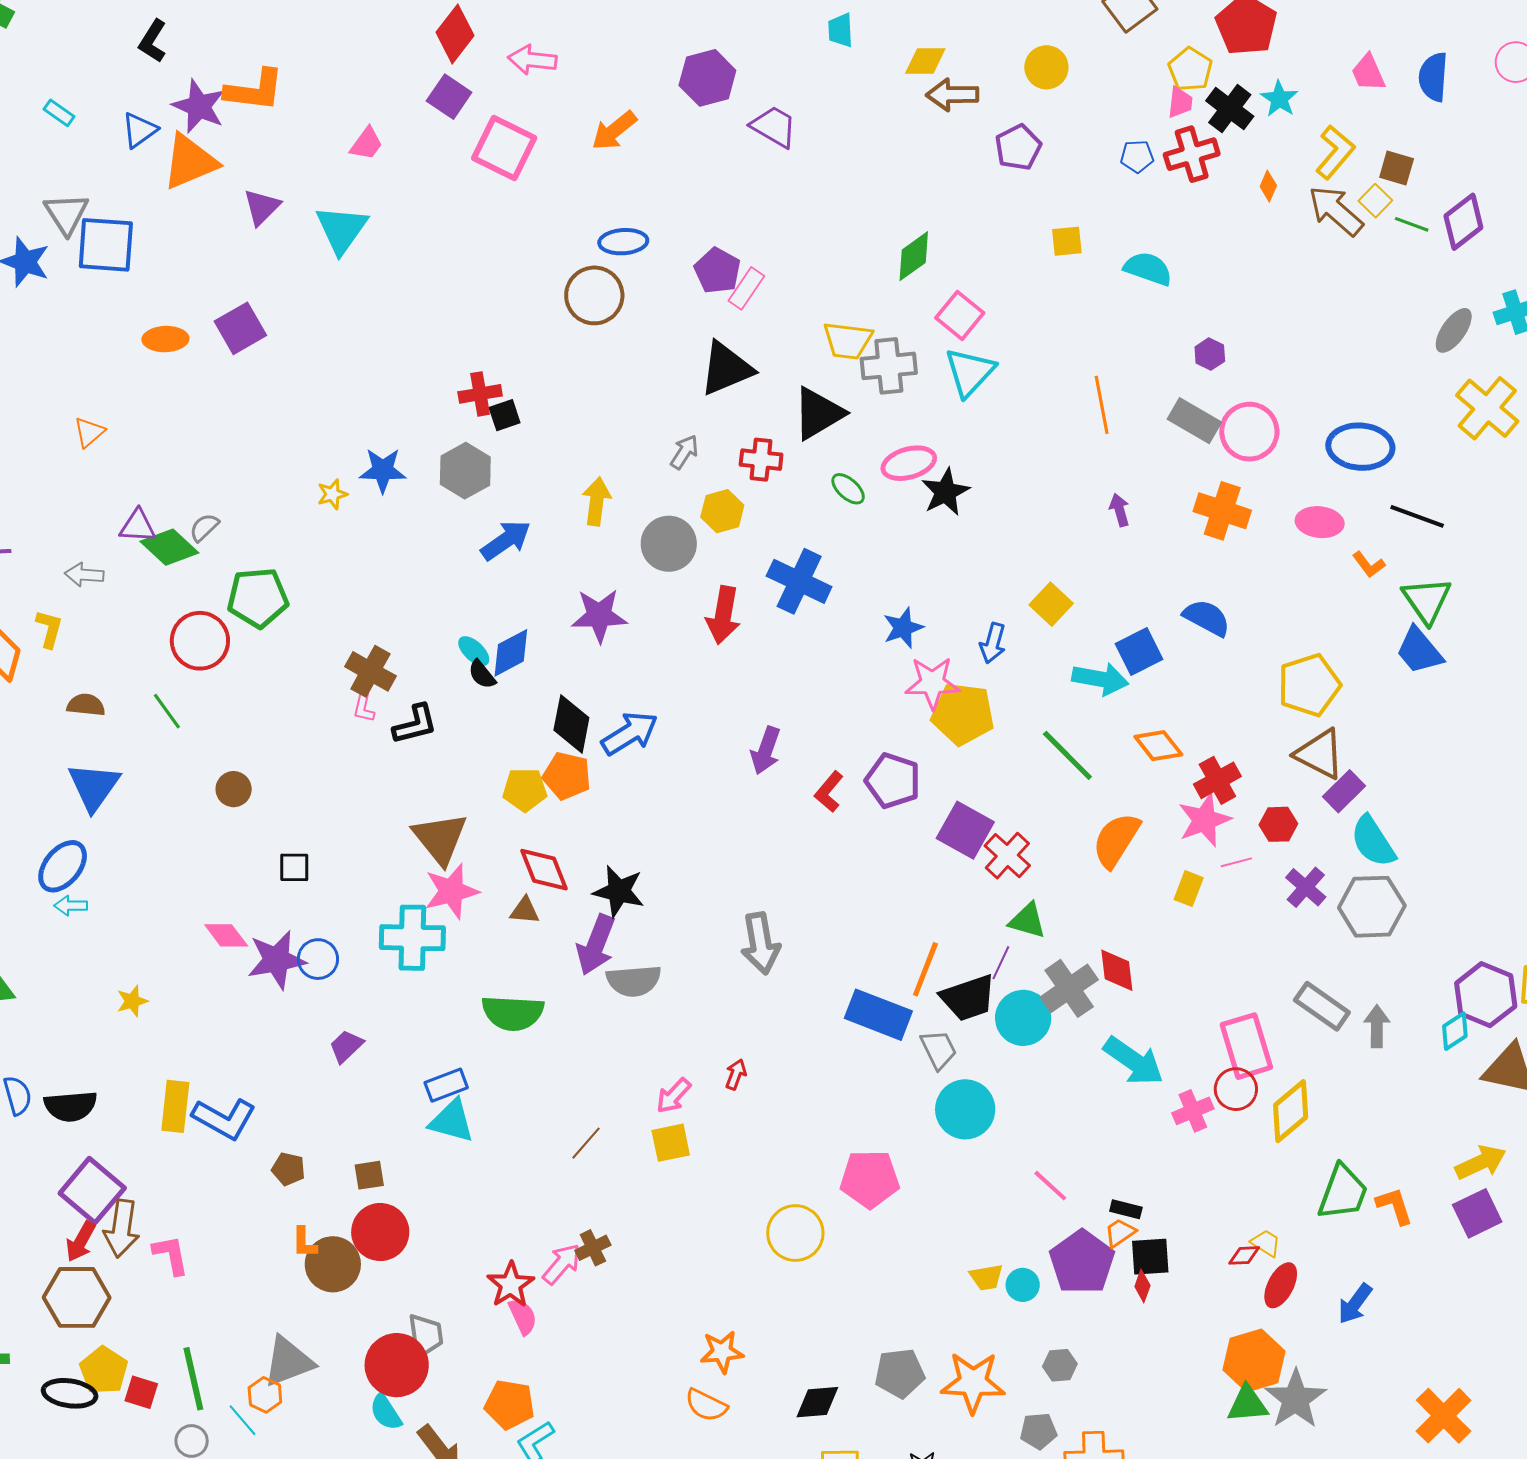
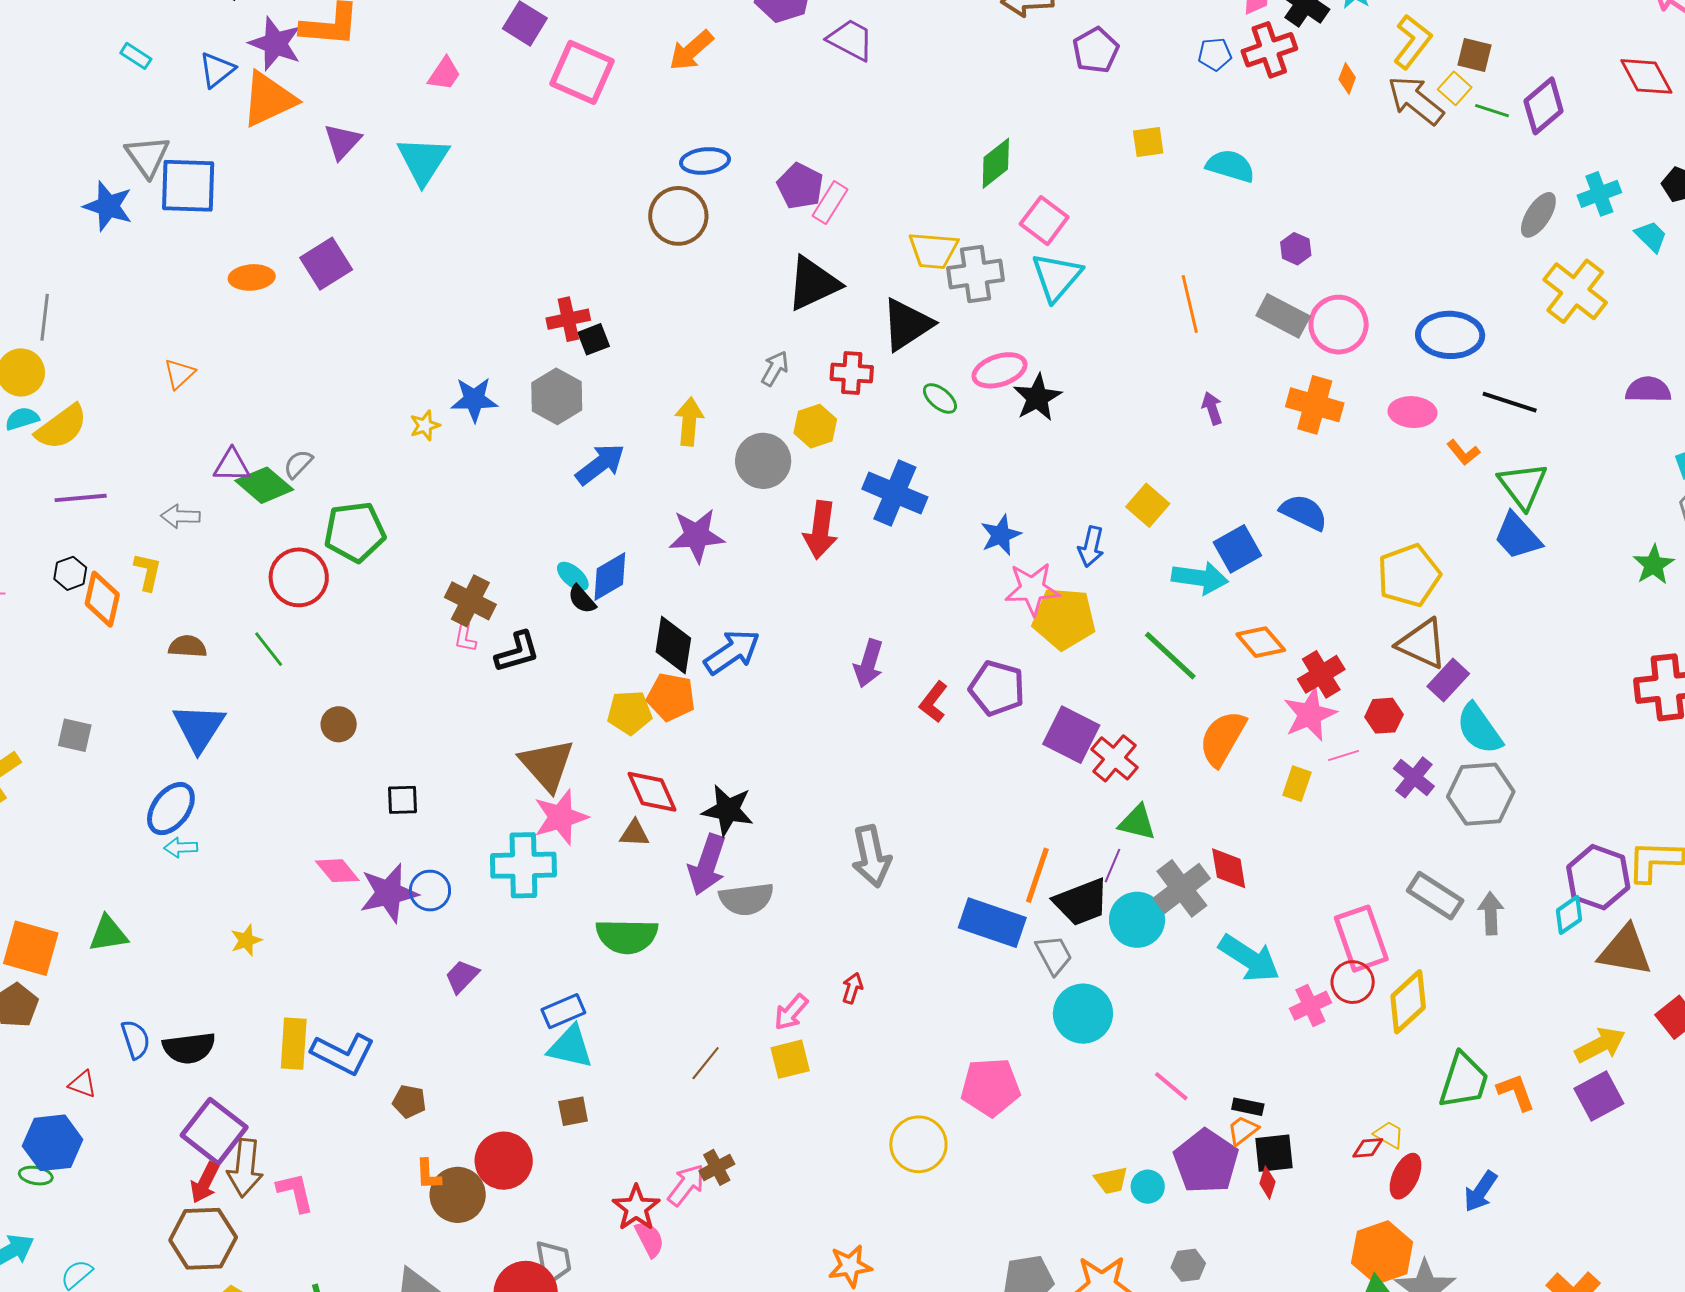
brown square: (369, 1175) -> (573, 1111), moved

